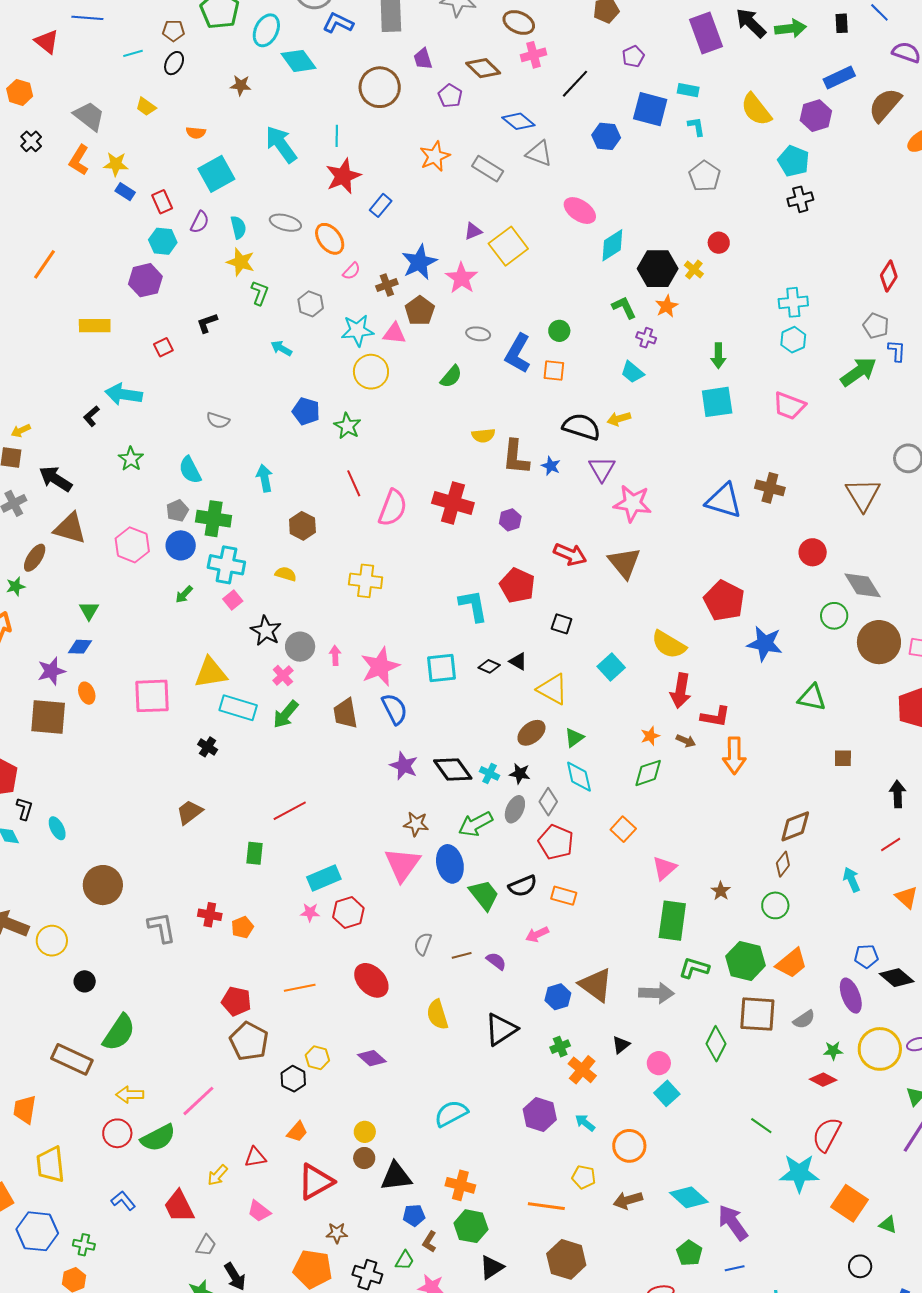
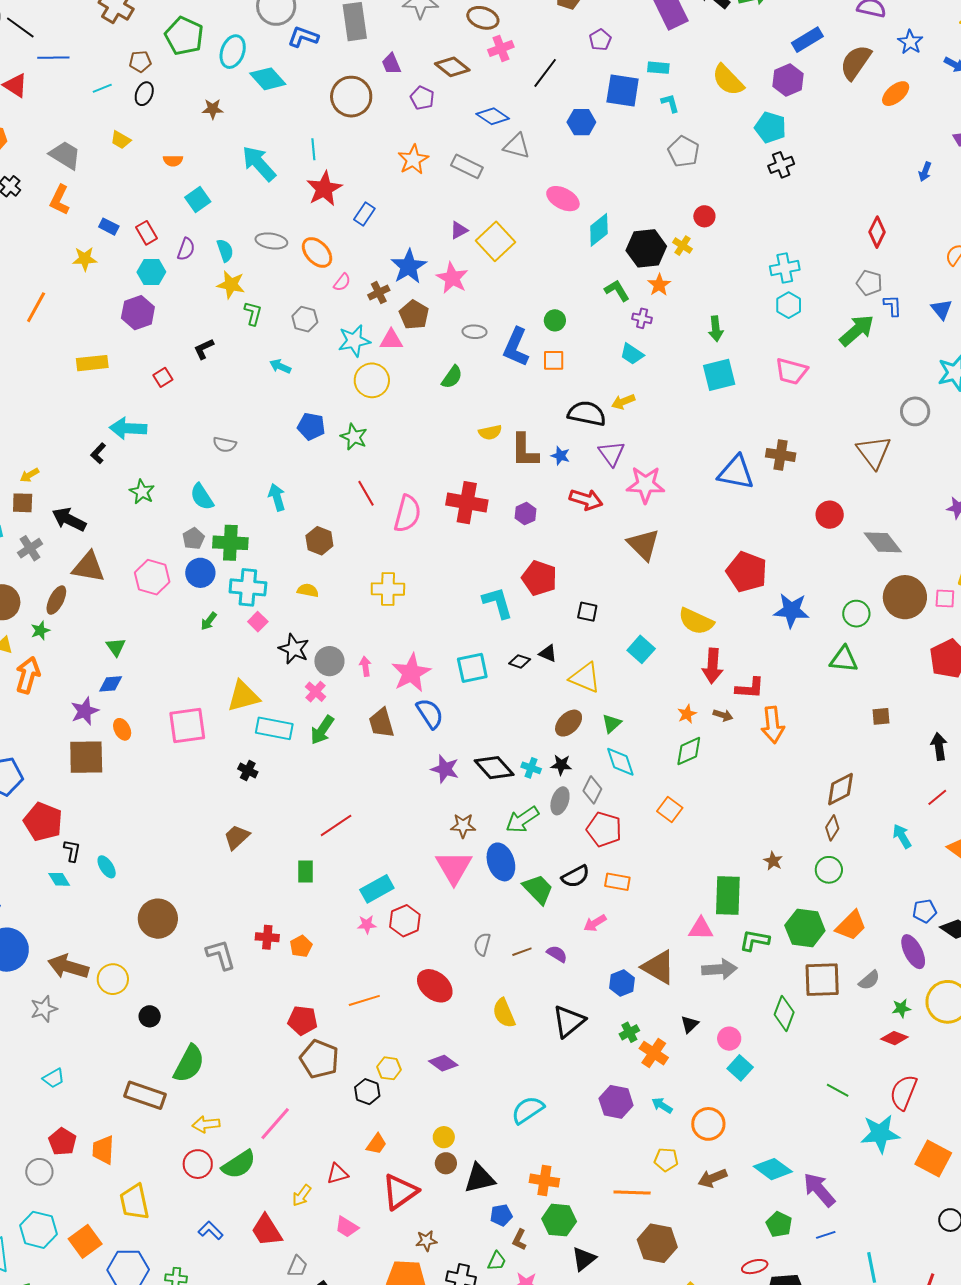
yellow star: (116, 164) -> (85, 259), moved
cyan square: (216, 174) -> (198, 200), size x0.7
red arrow: (570, 554) -> (586, 500), moved
green circle: (834, 616) -> (856, 614), moved
pink triangle: (664, 868) -> (701, 929), moved, turned 48

